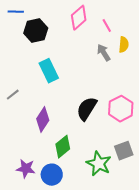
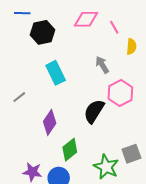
pink diamond: (79, 18) -> (86, 19), turned 40
gray arrow: (104, 53) -> (102, 65), moved
pink hexagon: (121, 109) -> (120, 93), moved

